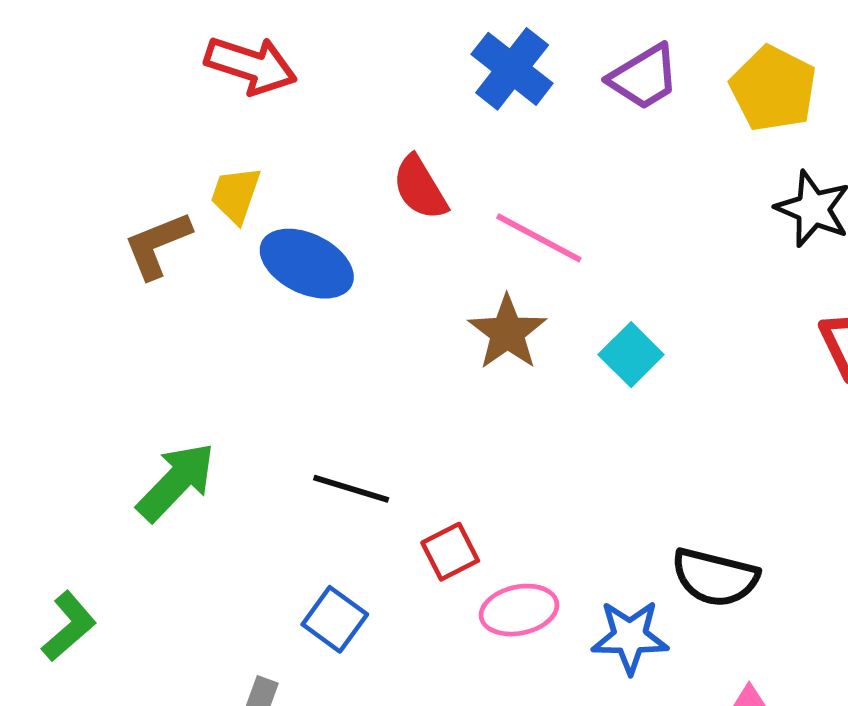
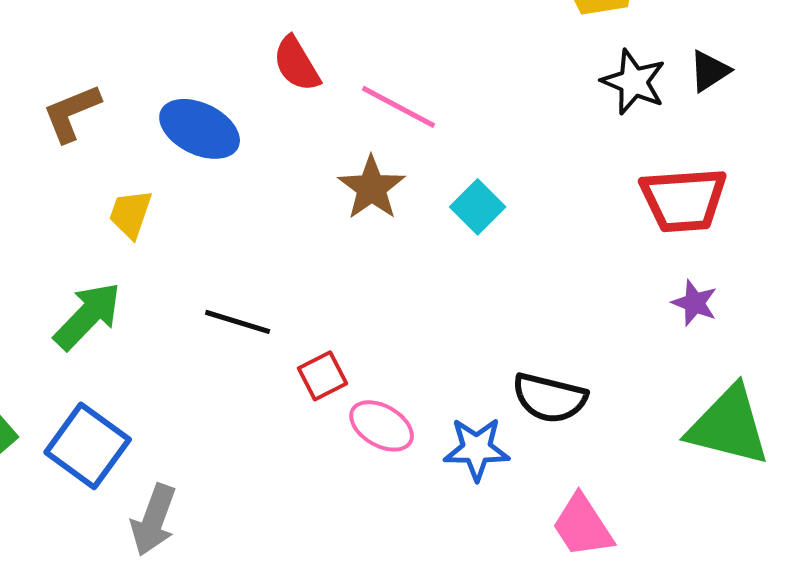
yellow trapezoid: (236, 195) -> (131, 214), moved
pink ellipse: (519, 610) -> (382, 426), turned 42
blue square: (335, 619) -> (88, 446), moved, size x1.5

